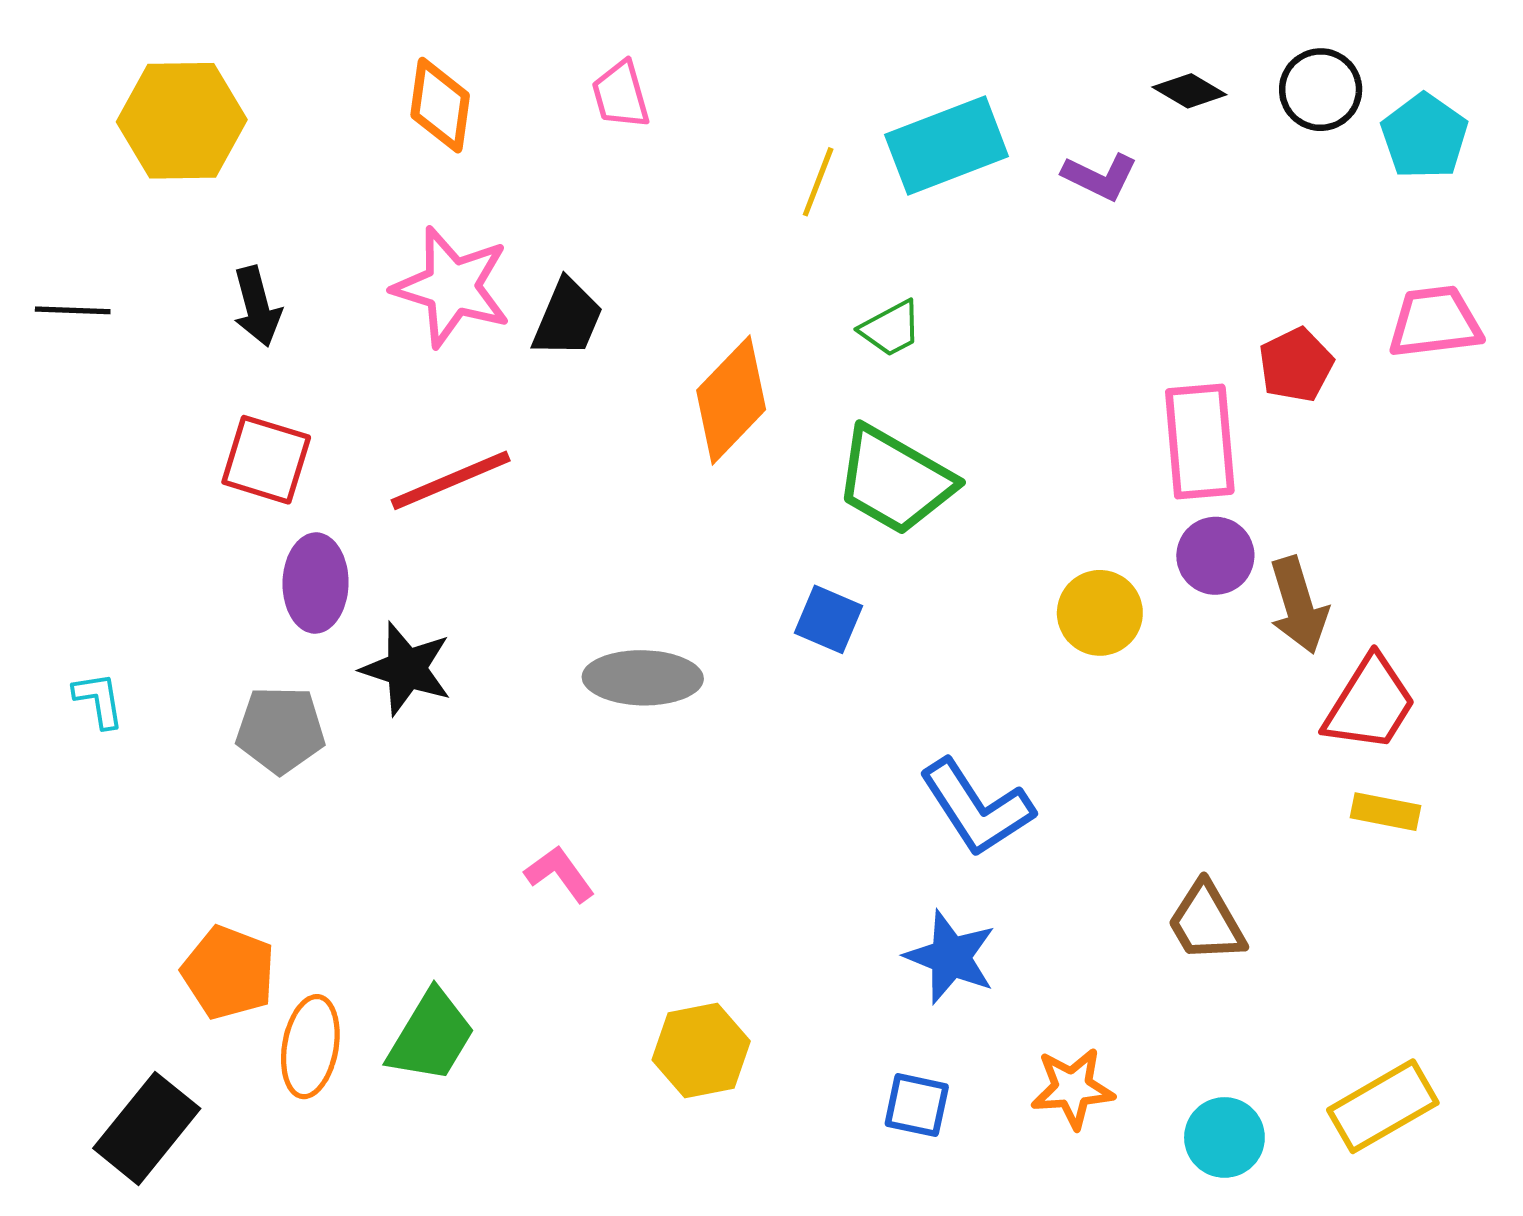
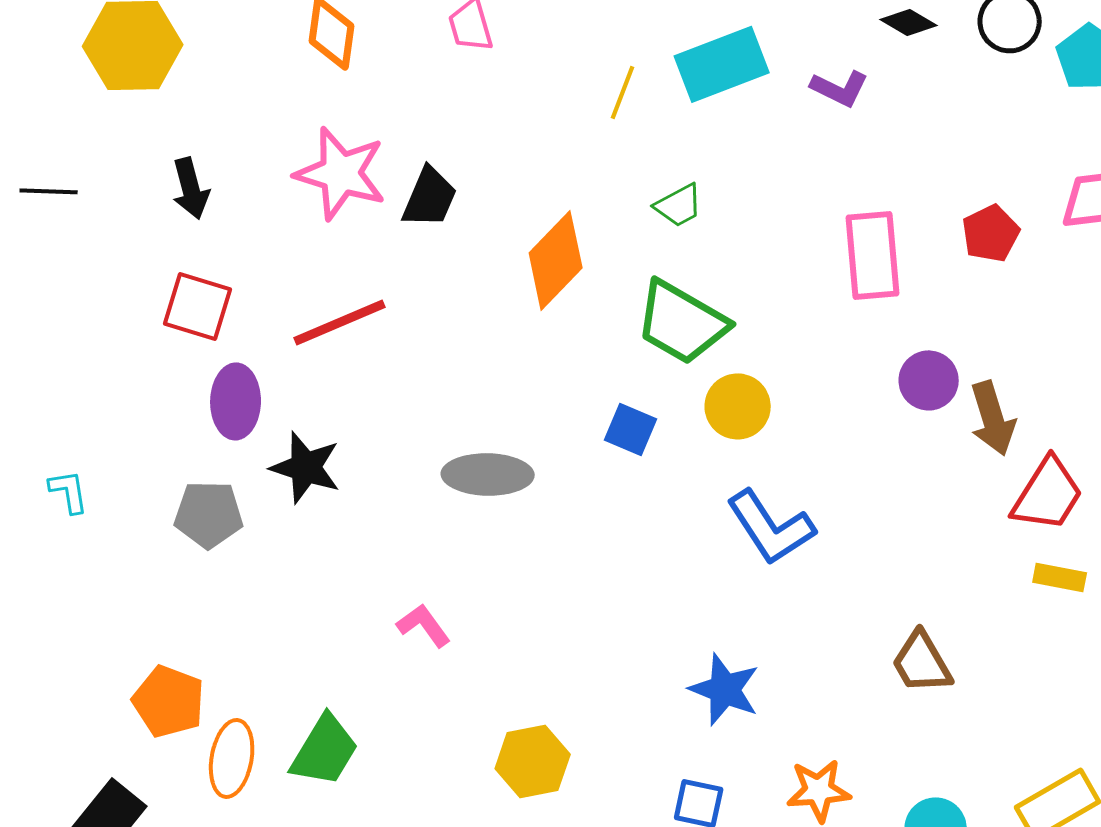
pink rectangle: (1200, 441) -> (873, 255), moved
yellow circle: (1100, 613) -> (738, 406), moved
blue L-shape: (976, 808) -> (771, 527), moved

